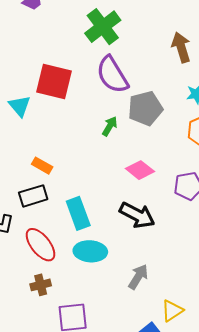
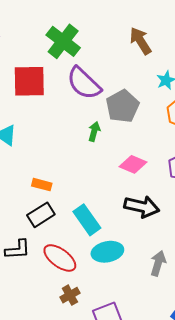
red square: (54, 82) -> (29, 81), moved

